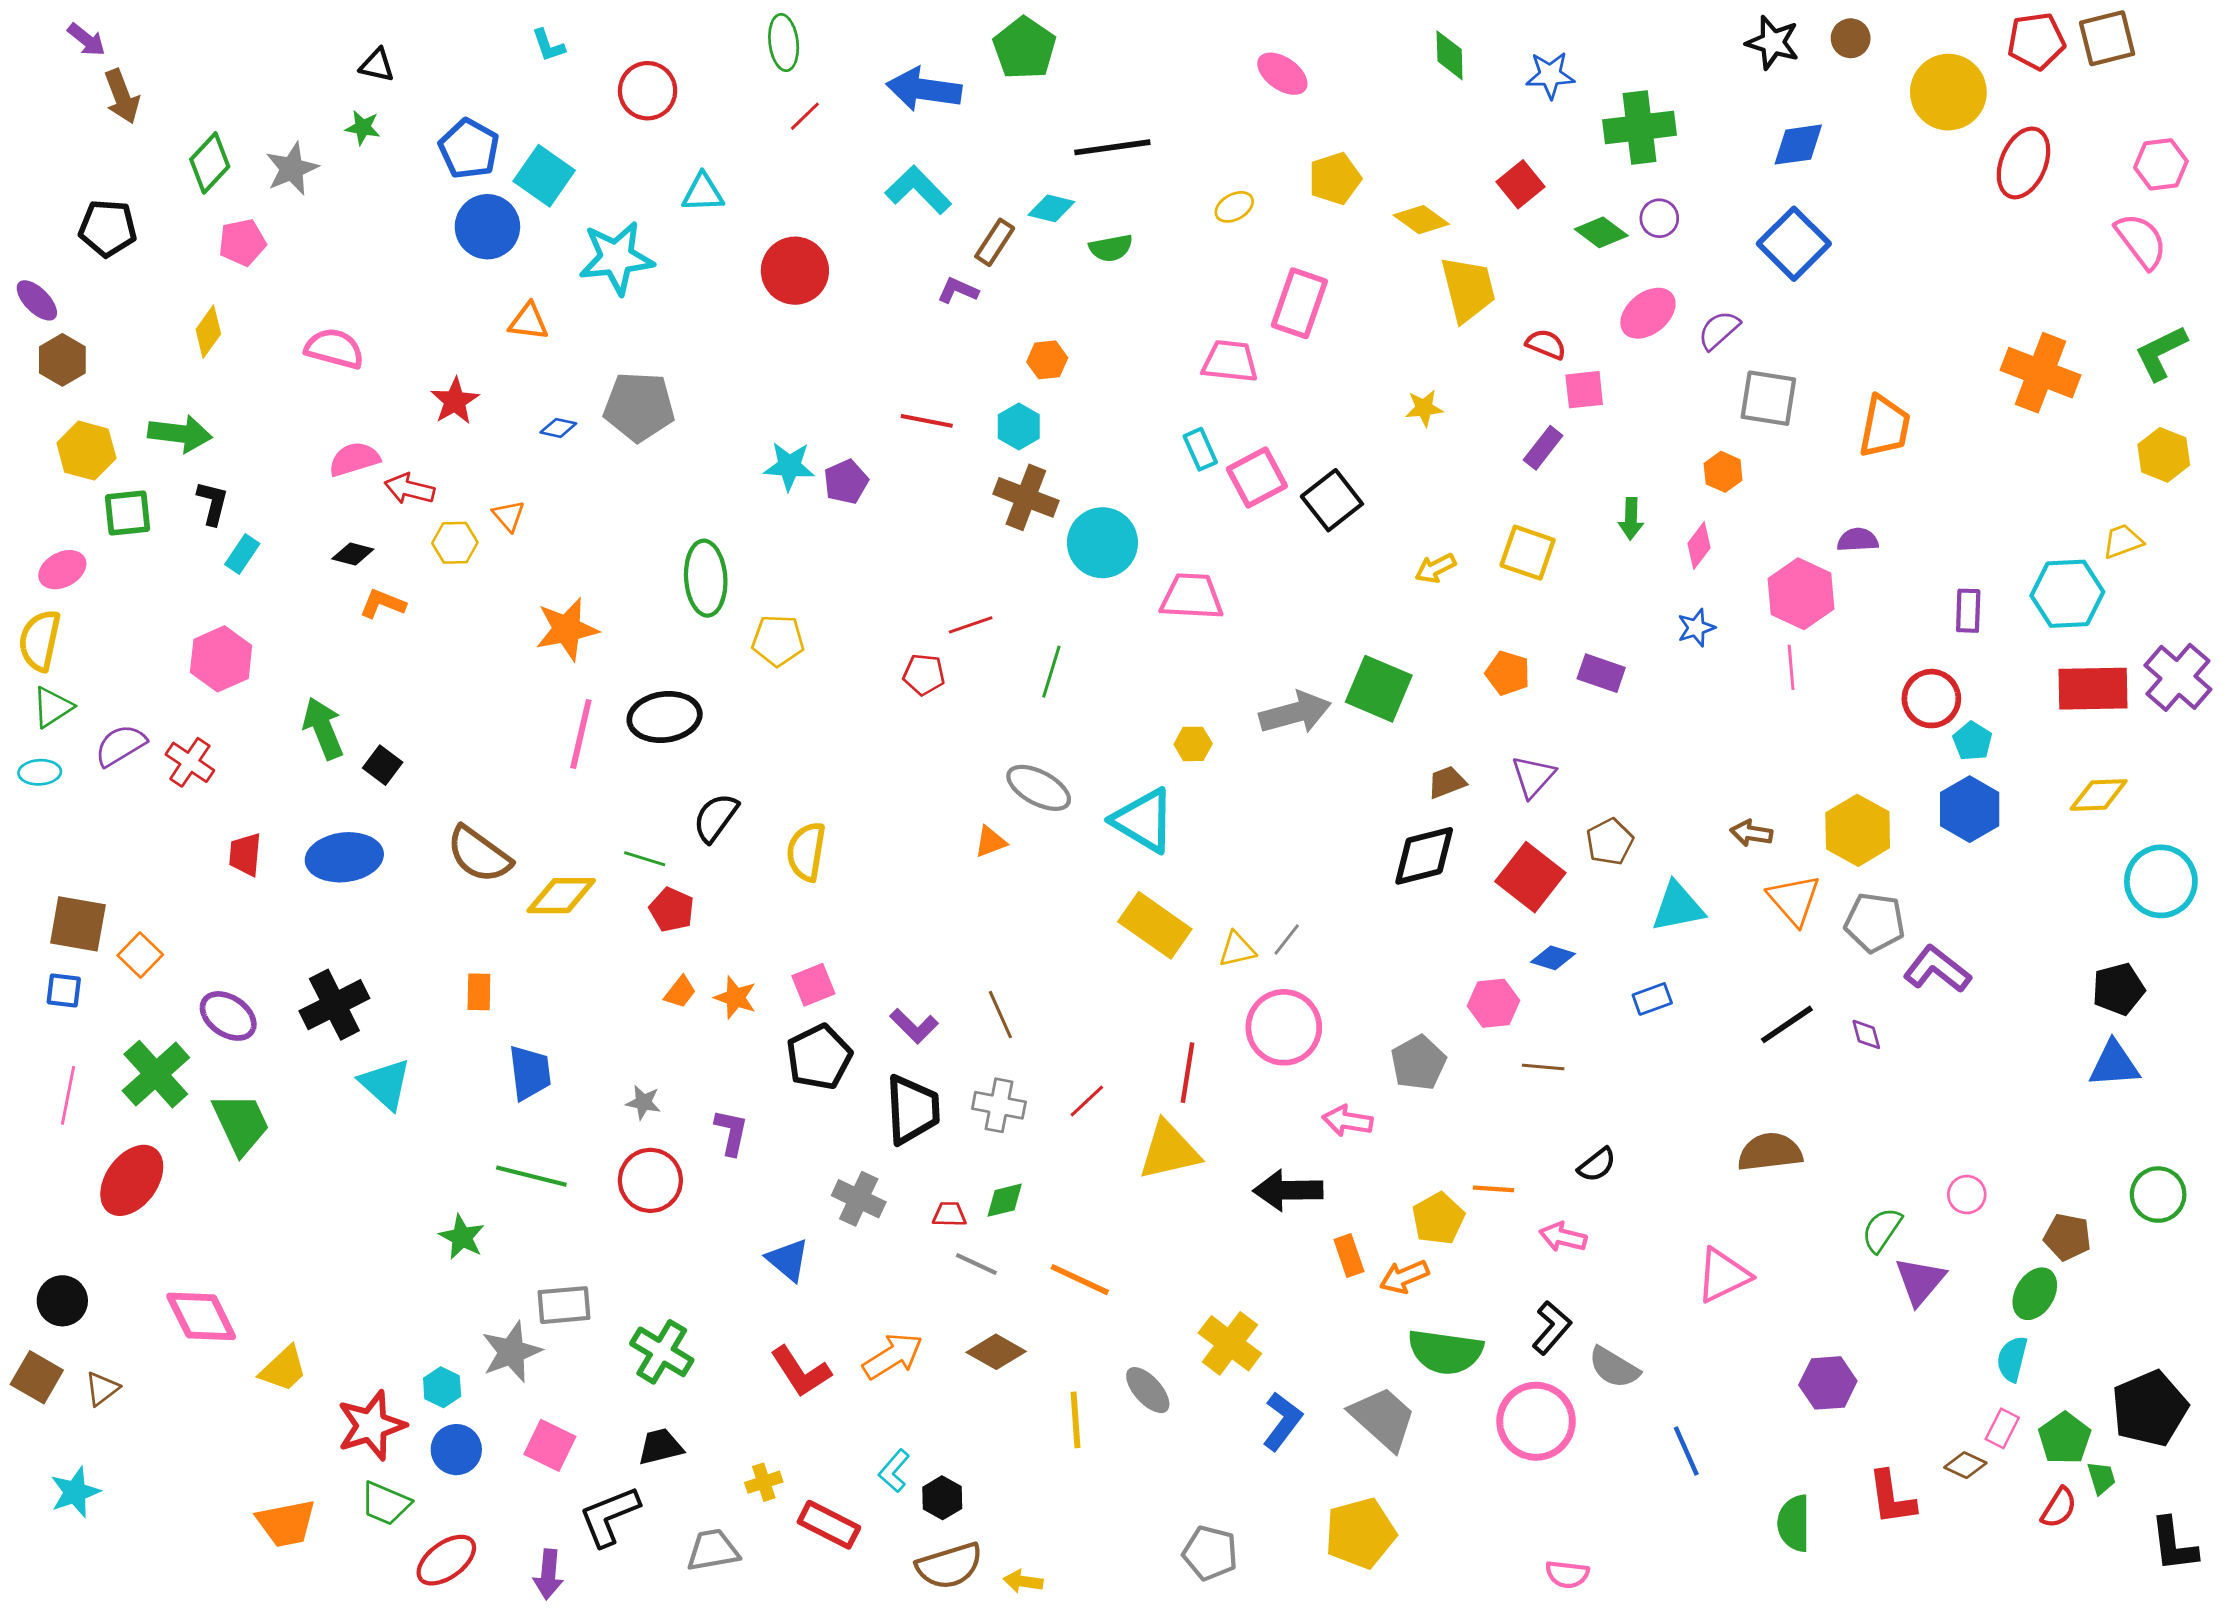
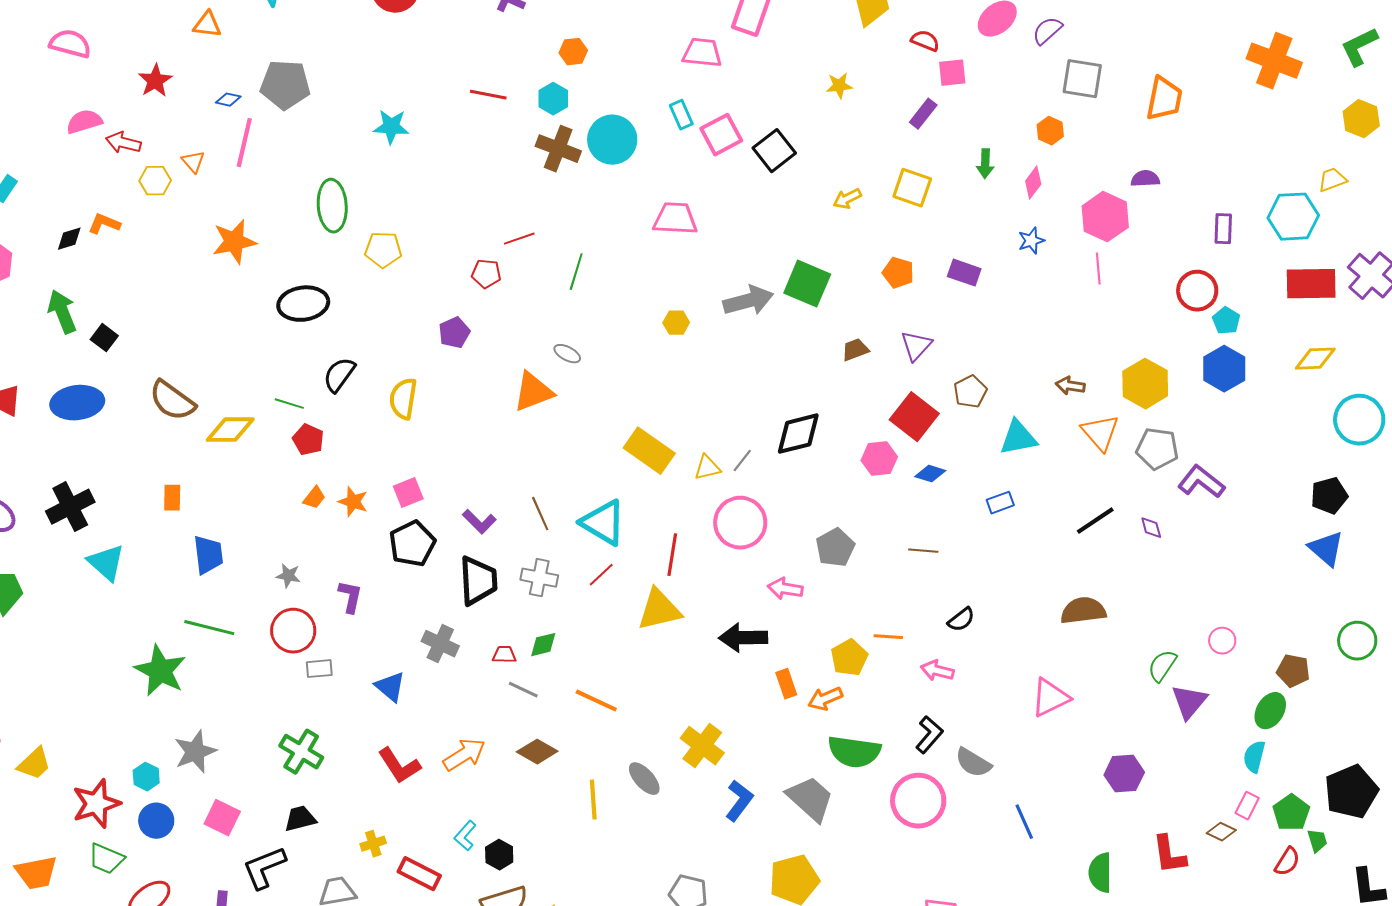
purple pentagon: (846, 482) -> (454, 333), moved
cyan circle: (1102, 543) -> (612, 140), moved
black diamond: (353, 554) -> (69, 239), moved, turned -32
pink line: (581, 734) -> (244, 143), moved
gray ellipse: (1039, 788) -> (567, 354), size x0.6
cyan triangle: (1144, 820) -> (603, 523), moved
orange triangle: (990, 842) -> (533, 392), size x1.8
black diamond: (1424, 856) -> (798, 434), moved
pink hexagon: (1494, 1003) -> (879, 459), moved
blue triangle: (2114, 1064) -> (1326, 549), turned 45
green star: (462, 1237) -> (160, 671), size x1.6
gray rectangle: (564, 1305) -> (319, 669), moved, size x0.7

